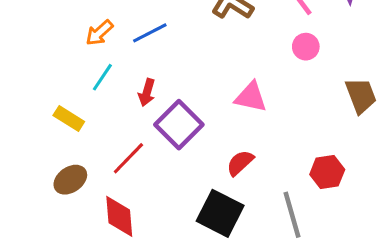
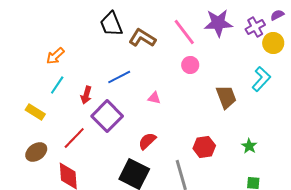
blue line: (150, 33) -> (119, 77), moved
pink triangle: (251, 97) -> (154, 98), size x0.6

